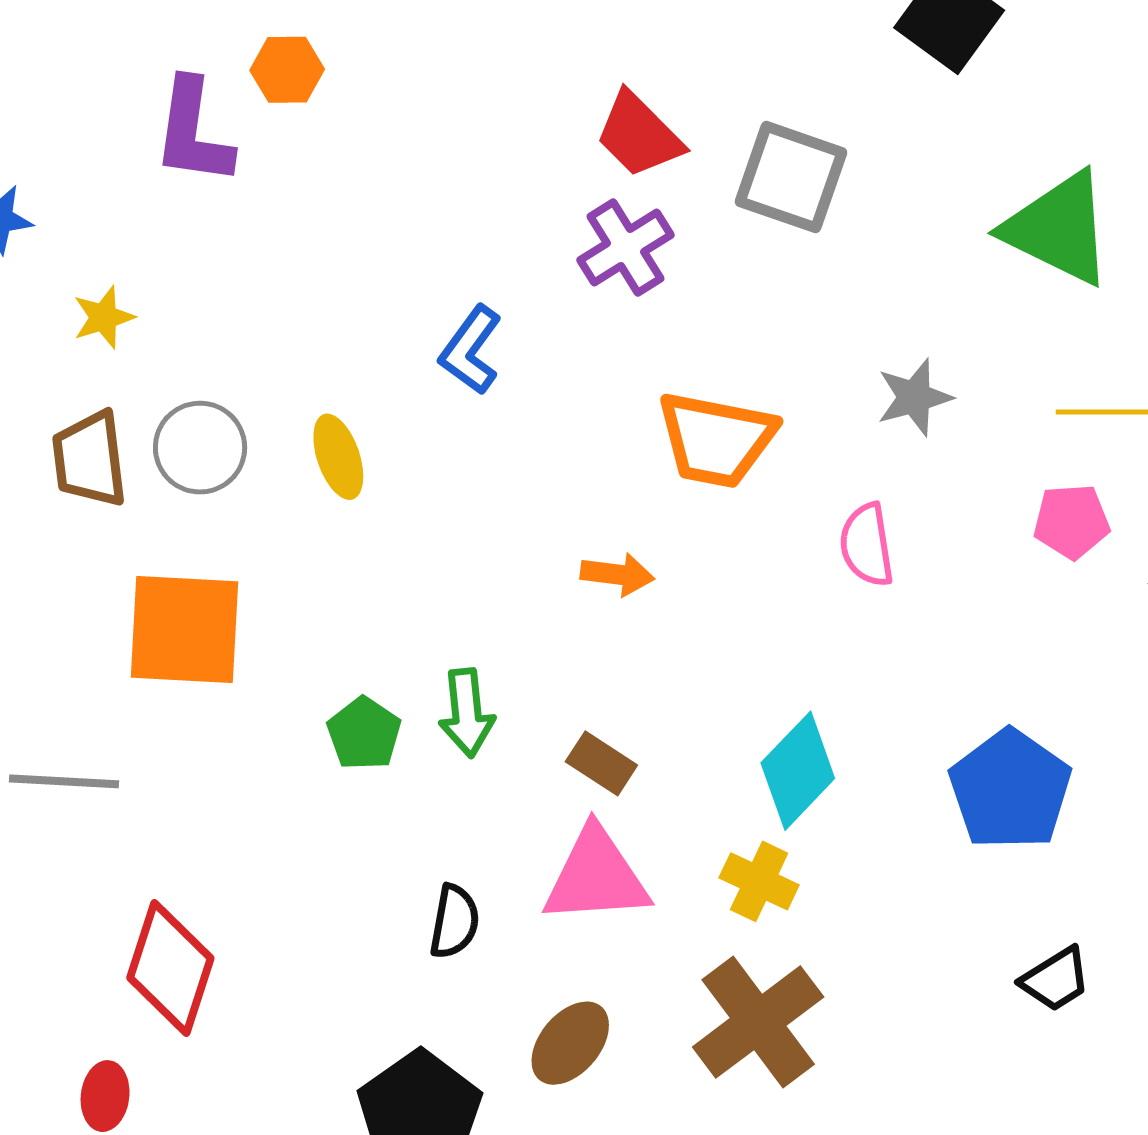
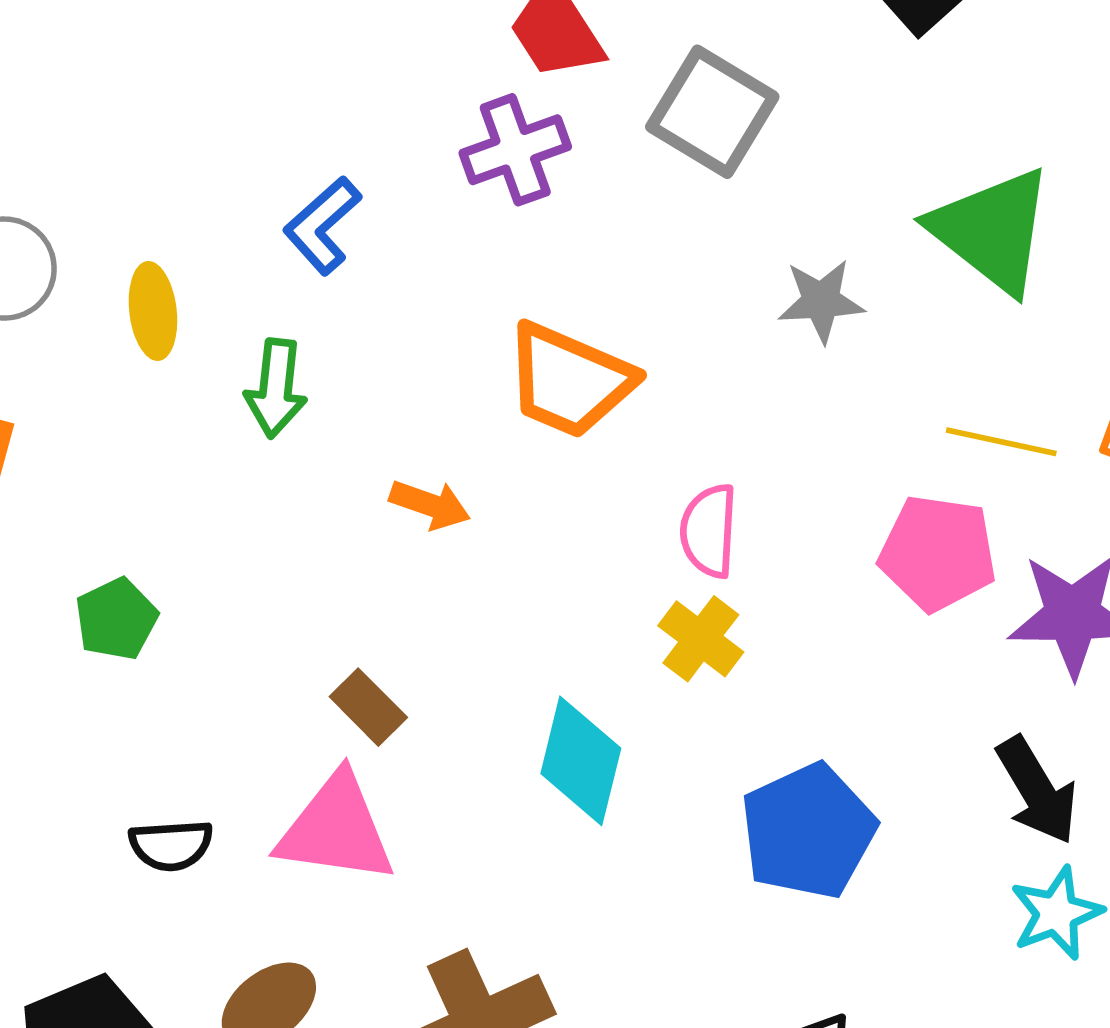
gray star: (914, 397) -> (821, 301), moved
pink pentagon: (1071, 521) -> (938, 553), size x1.4
green arrow: (467, 713) -> (276, 388), moved
cyan diamond: (798, 771) -> (581, 761), turned -42
yellow cross: (759, 881) -> (701, 639), moved
black semicircle: (454, 922) -> (171, 845), turned 64

